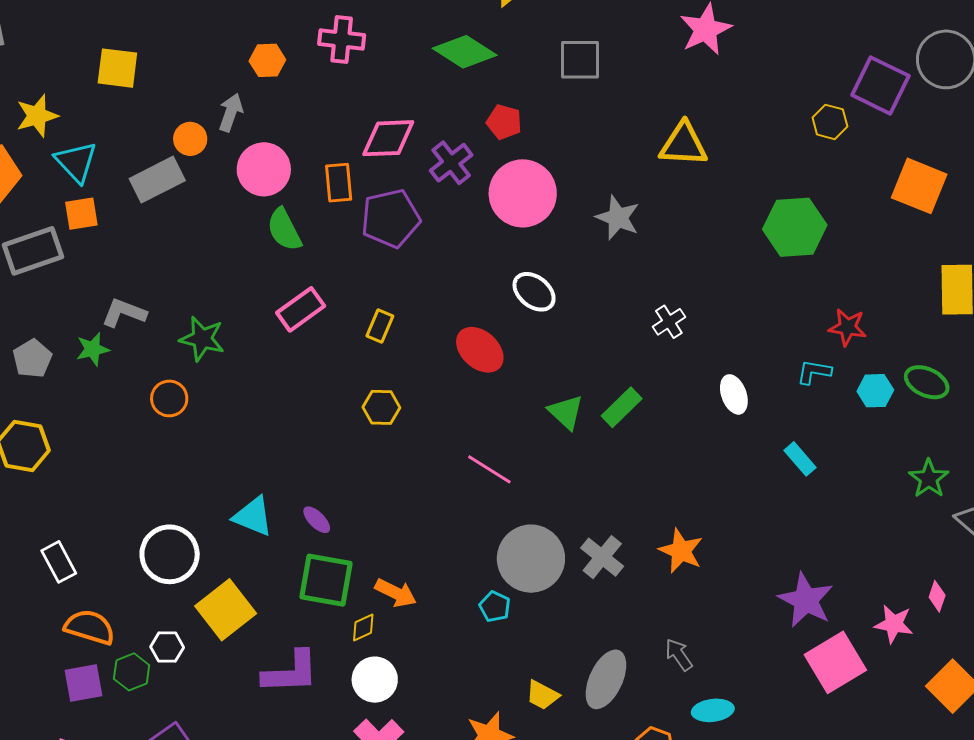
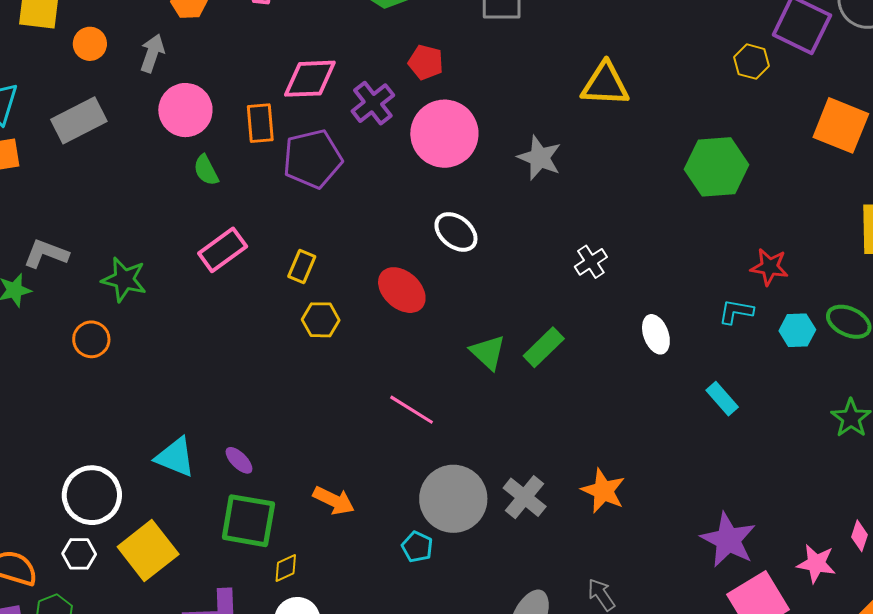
orange circle: (190, 139) -> (90, 44), moved
green semicircle: (284, 230) -> (206, 170), size x0.7
yellow hexagon: (381, 407) -> (321, 320), moved
orange arrow: (396, 593) -> (334, 500), moved
white hexagon: (167, 647) -> (79, 554), moved

